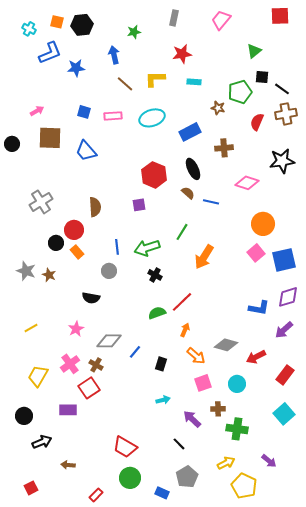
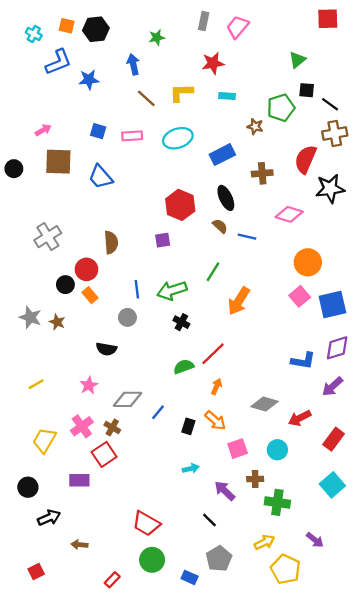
pink trapezoid: (221, 20) -> (238, 27), moved
red semicircle: (257, 122) -> (305, 159), moved, size x1.4
orange arrow: (196, 356) -> (215, 420), moved

